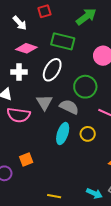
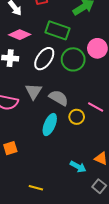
green circle: (85, 87) -> (73, 59), moved
yellow circle: (88, 134) -> (77, 117), moved
cyan arrow: (94, 193) -> (78, 167), moved

